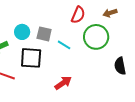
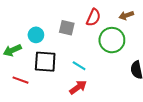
gray square: (44, 34) -> (67, 28), moved
cyan line: (64, 45) -> (79, 66), moved

